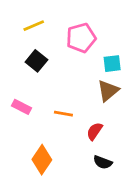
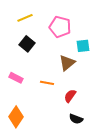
pink pentagon: (81, 38) -> (60, 27), turned 30
brown triangle: (108, 91) -> (67, 63), moved
orange diamond: (42, 160) -> (16, 117), moved

